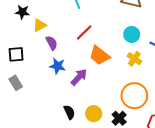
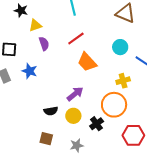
yellow cross: (134, 59) -> (123, 81), moved, turned 32
blue star: (58, 66) -> (30, 71), moved
purple arrow: (79, 77) -> (75, 94), moved
black semicircle: (69, 112) -> (51, 111), turned 96

